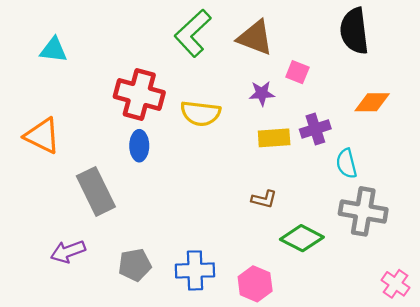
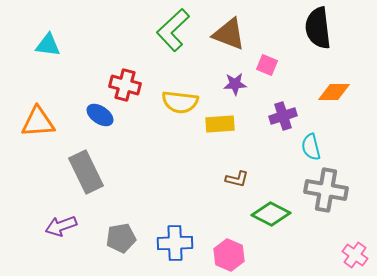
red cross: (139, 94) -> (125, 85), size x0.7
orange triangle: (42, 136) -> (38, 122), turned -30
yellow rectangle: (274, 138) -> (220, 124), moved
blue ellipse: (139, 146) -> (100, 115), moved, turned -56

